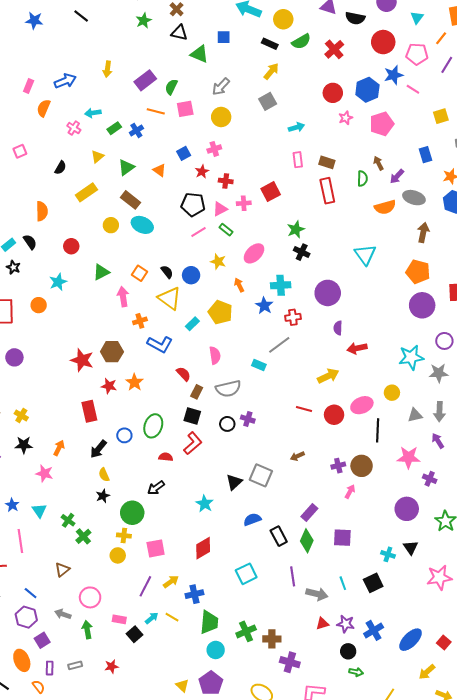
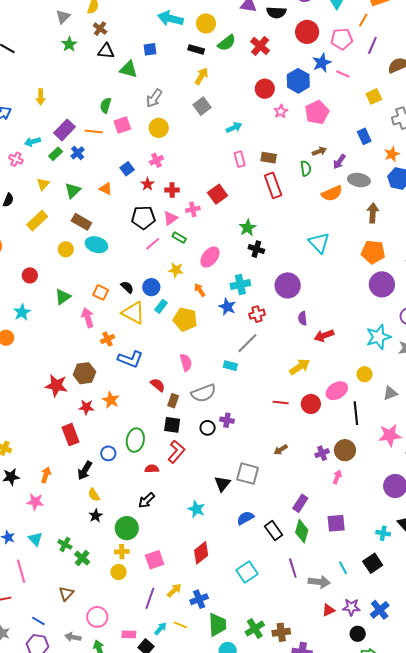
purple rectangle: (145, 80) -> (65, 130), moved
brown arrow: (378, 163) -> (319, 151), turned 104
cyan rectangle: (192, 324) -> (161, 306), moved

